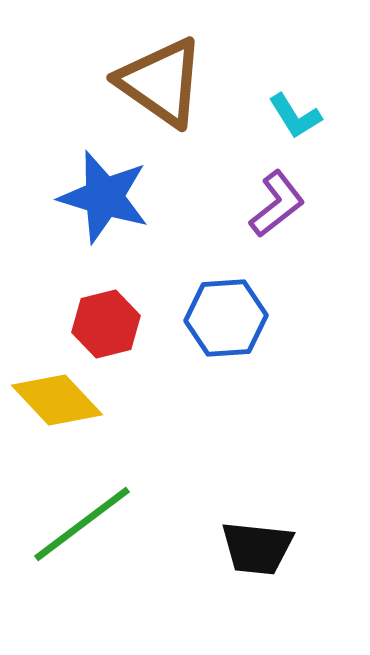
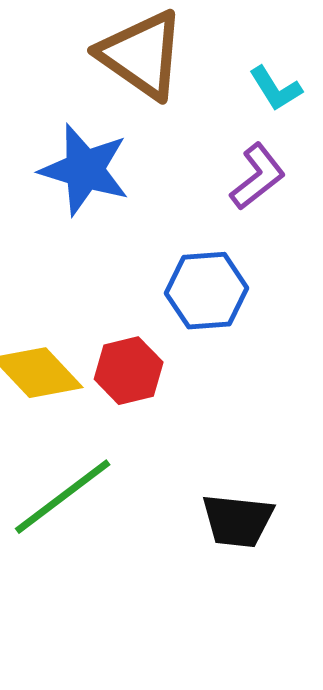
red hexagon: (106, 324) -> (129, 371), moved

